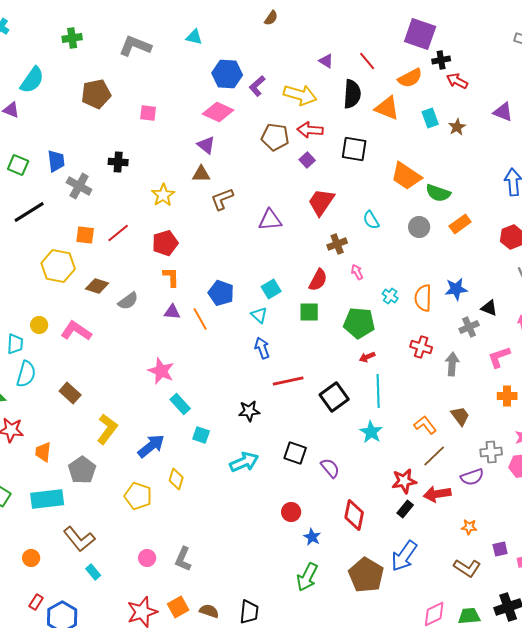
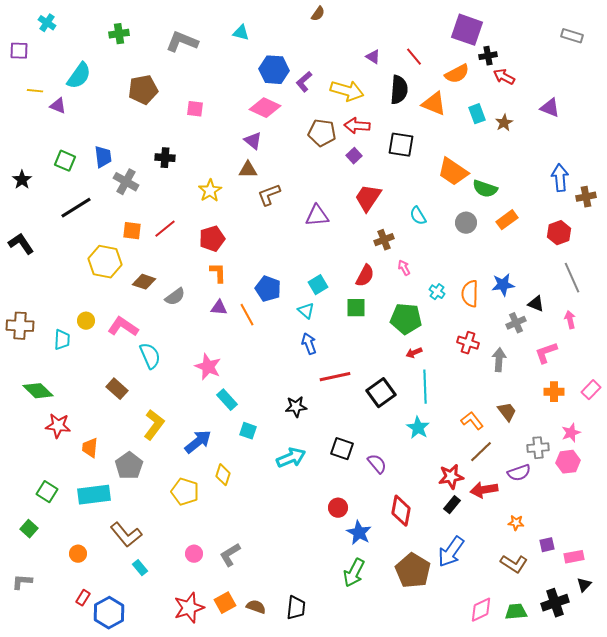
cyan semicircle: (26, 374) -> (150, 356), moved, turned -40
blue star: (312, 537) -> (359, 533), size x1.4
gray L-shape: (183, 559) -> (230, 555), turned 35

